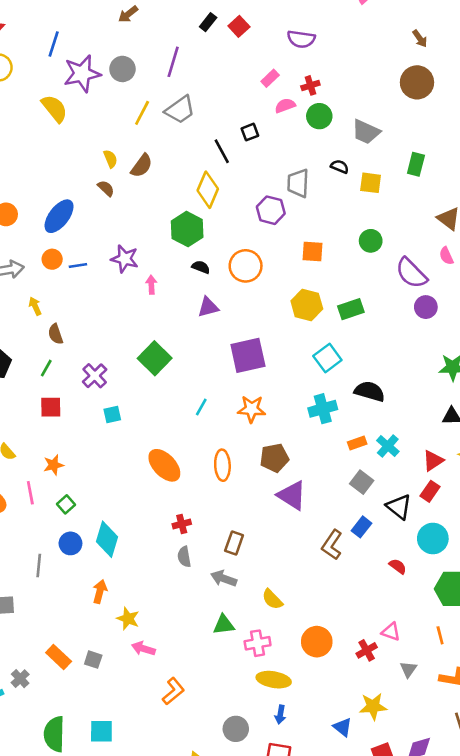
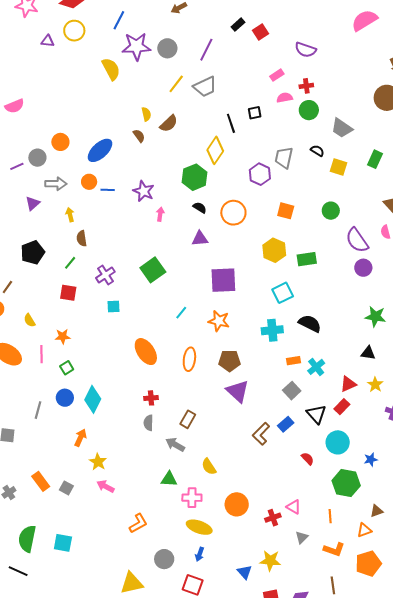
orange L-shape: (173, 691) -> (138, 523), moved

